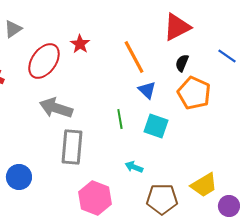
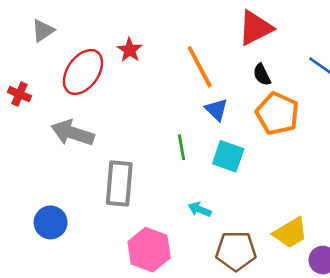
black semicircle: (182, 63) -> (262, 75), turned -48
gray arrow: (56, 108) -> (73, 133), moved

